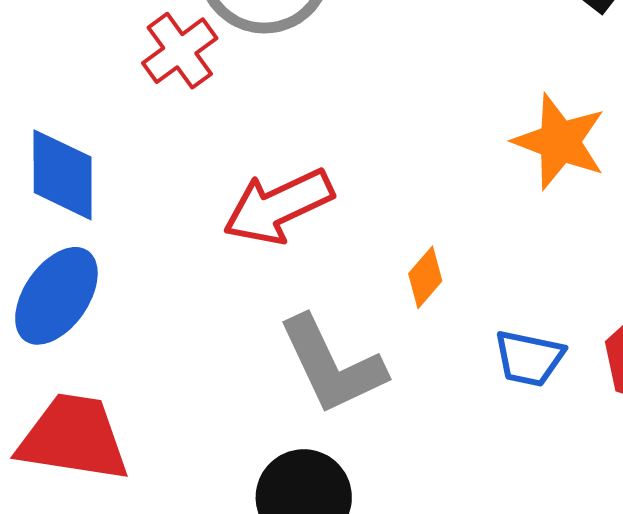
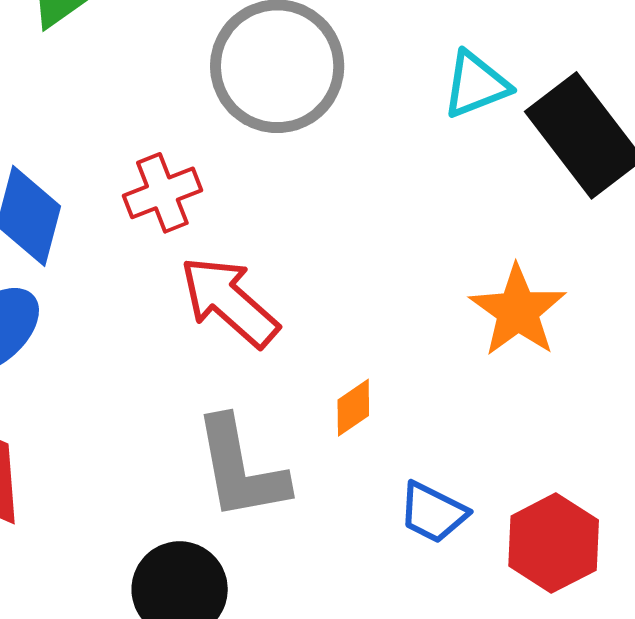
red cross: (180, 51) -> (162, 193), moved
red arrow: (278, 206) -> (229, 302), turned 52

